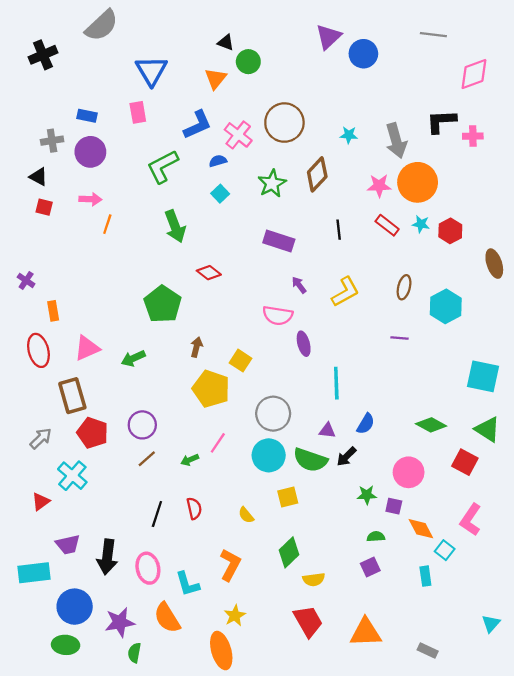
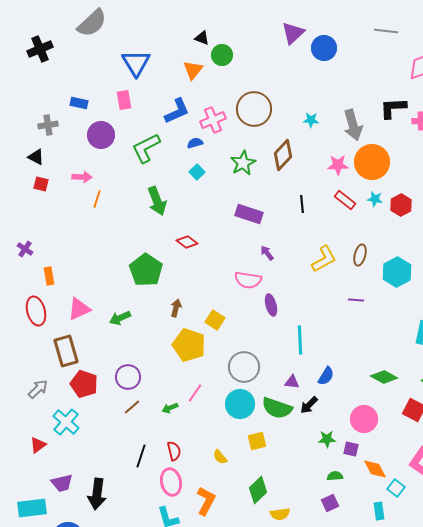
pink cross: (238, 135) -> (213, 120), turned 30
purple circle: (90, 152) -> (101, 135), moved
yellow L-shape: (345, 292) -> (324, 259), moved
pink ellipse: (148, 568) -> (171, 482), moved

